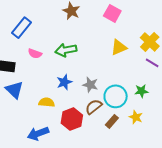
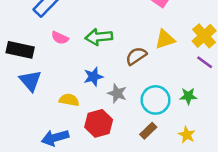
gray star: (90, 85) -> (117, 93), moved
brown semicircle: (94, 107) -> (136, 56), moved
yellow star: (136, 117) -> (187, 135), moved

